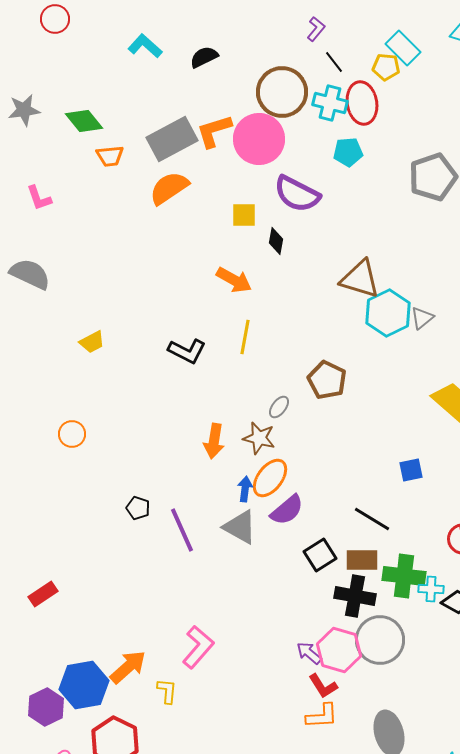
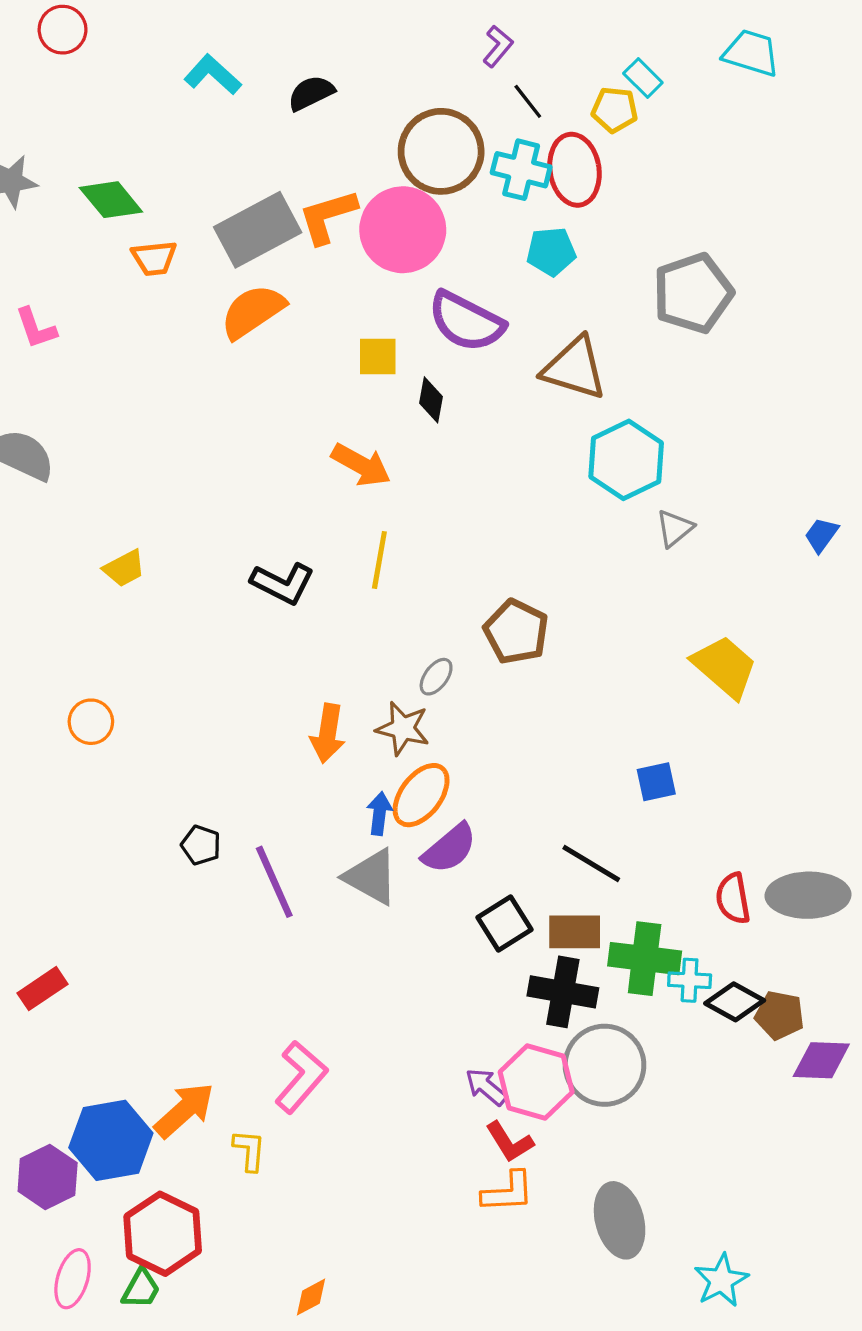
cyan rectangle: (403, 48) -> (643, 78), size x0.7
brown triangle: (360, 279) -> (575, 368), moved
cyan hexagon: (388, 313) -> (626, 460), moved

